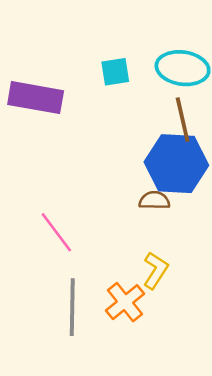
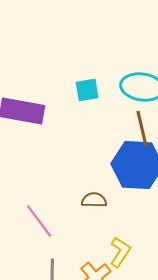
brown semicircle: (154, 200) -> (94, 200), moved

